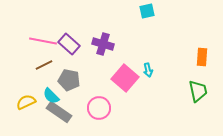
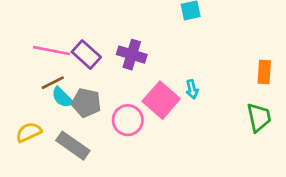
cyan semicircle: (51, 96) -> (62, 97), moved
pink circle: (99, 108) -> (128, 120), moved

